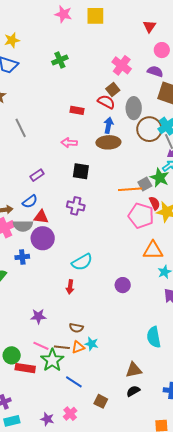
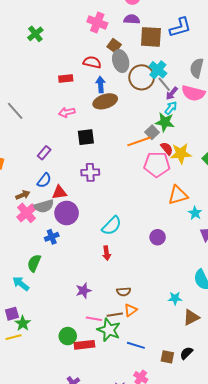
brown square: (113, 89) -> (114, 46), moved
cyan star: (92, 344) -> (175, 298), moved
black semicircle: (133, 391) -> (186, 353), moved

